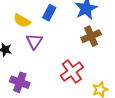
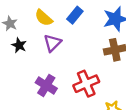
purple cross: (20, 82) -> (46, 85), moved

